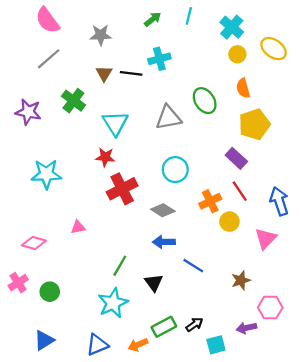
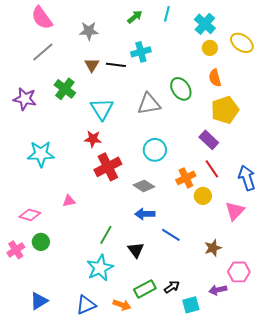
green circle: (50, 292) -> (41, 242), moved
orange arrow: (138, 345) -> (122, 305), turned -138

